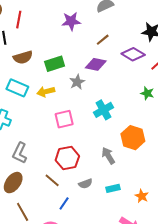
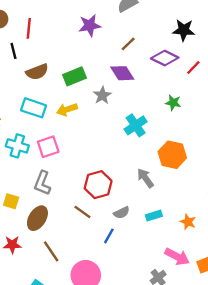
purple diamond: (96, 64) -> (122, 73), turned 50
green star: (147, 93) -> (173, 103), moved
pink square: (64, 119) -> (48, 147), moved
blue line: (64, 203) -> (109, 236), moved

